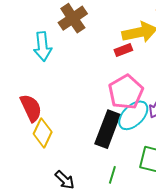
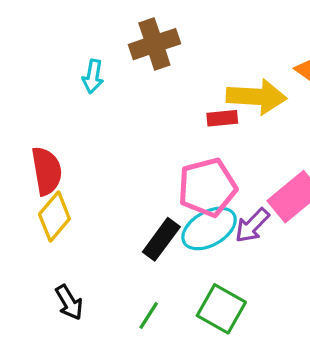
cyan arrow: (43, 46) -> (93, 76), size x0.7
black rectangle: (108, 129) -> (161, 239), size x0.7

